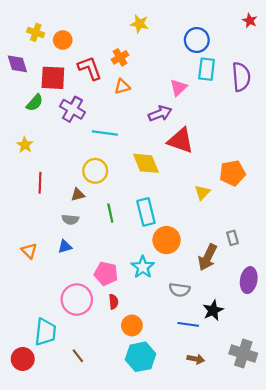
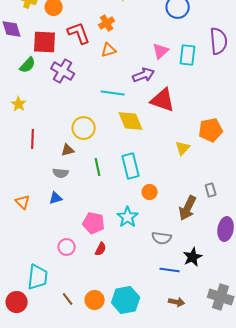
cyan rectangle: (207, 69) -> (188, 55), moved
cyan line: (105, 133) -> (113, 93), moved
orange circle: (167, 240) -> (150, 192), size x0.6
pink circle: (77, 300) -> (67, 247), size x0.6
red semicircle: (114, 302) -> (101, 249), turned 32
orange circle: (132, 325) -> (95, 300), moved

